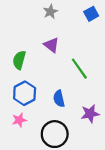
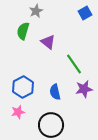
gray star: (50, 12) -> (36, 11), moved
green semicircle: (19, 60) -> (23, 31), moved
purple star: (90, 114) -> (84, 89), moved

